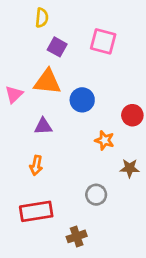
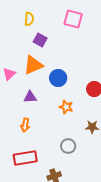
pink square: (103, 41) -> (73, 19), moved
orange triangle: (47, 82) -> (33, 65), turned -30
orange star: (105, 140) -> (66, 107), moved

